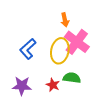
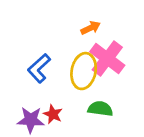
orange arrow: (65, 20) -> (91, 28), turned -104
red star: (53, 85) -> (53, 114), moved

